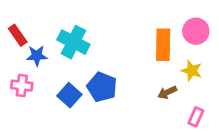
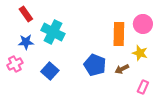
red rectangle: (18, 35) -> (26, 14), moved
pink cross: (22, 86) -> (15, 64), turned -35
blue pentagon: (102, 87) -> (95, 65), moved

